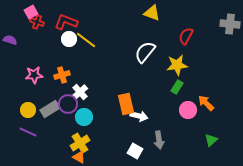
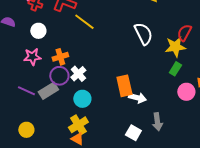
red semicircle: (186, 36) -> (184, 33), moved
white circle: (69, 39) -> (38, 31), moved
white semicircle: (145, 52) -> (143, 34), turned 115
purple circle: (68, 104) -> (59, 76), moved
yellow circle: (28, 110) -> (26, 130), moved
purple line: (28, 132) -> (26, 91), moved

